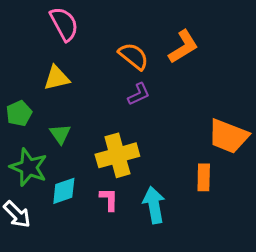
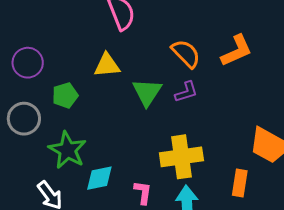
green triangle: (60, 134) -> (147, 92), moved, size x1.4
yellow cross: (117, 155) -> (181, 157), moved

